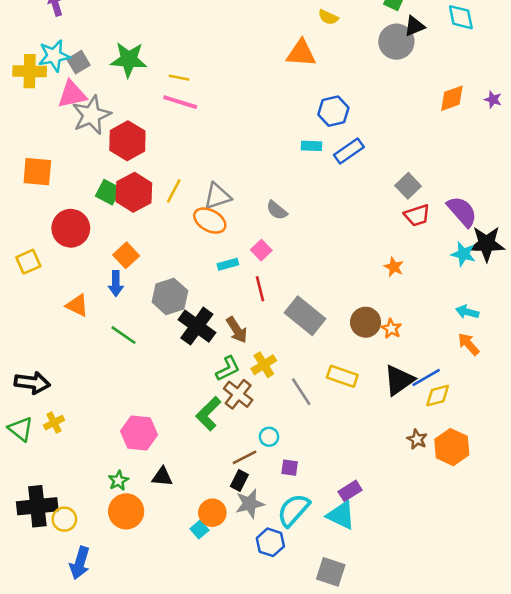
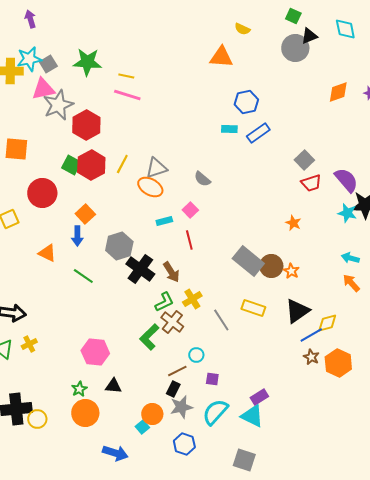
gray rectangle: (305, 316) -> (248, 261), moved
blue line: (426, 378) -> (311, 335), moved
blue hexagon: (270, 542) -> (184, 444), moved
blue arrow: (80, 563) -> (115, 453), moved, turned -90

